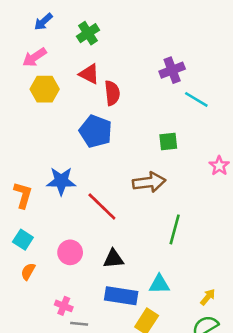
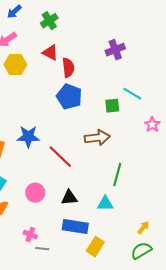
cyan line: (196, 99) -> (132, 94), moved
blue pentagon: (96, 131) -> (69, 97), moved
cyan triangle: (159, 284) -> (105, 204), moved

